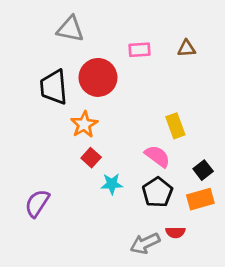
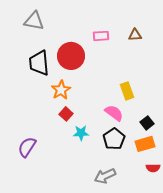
gray triangle: (70, 29) -> (34, 21), moved
red semicircle: (175, 232) -> (153, 168), moved

